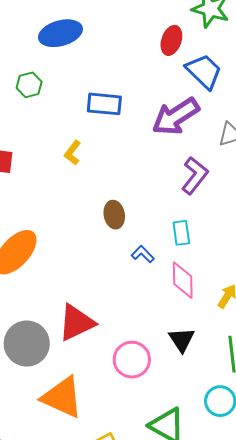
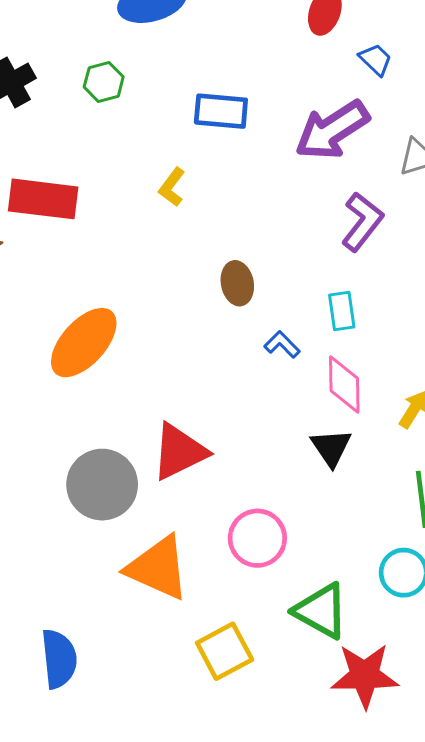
blue trapezoid: (204, 71) -> (376, 59), size x0.6
black triangle: (182, 340) -> (331, 448), moved
pink circle: (132, 360) -> (257, 538), moved

